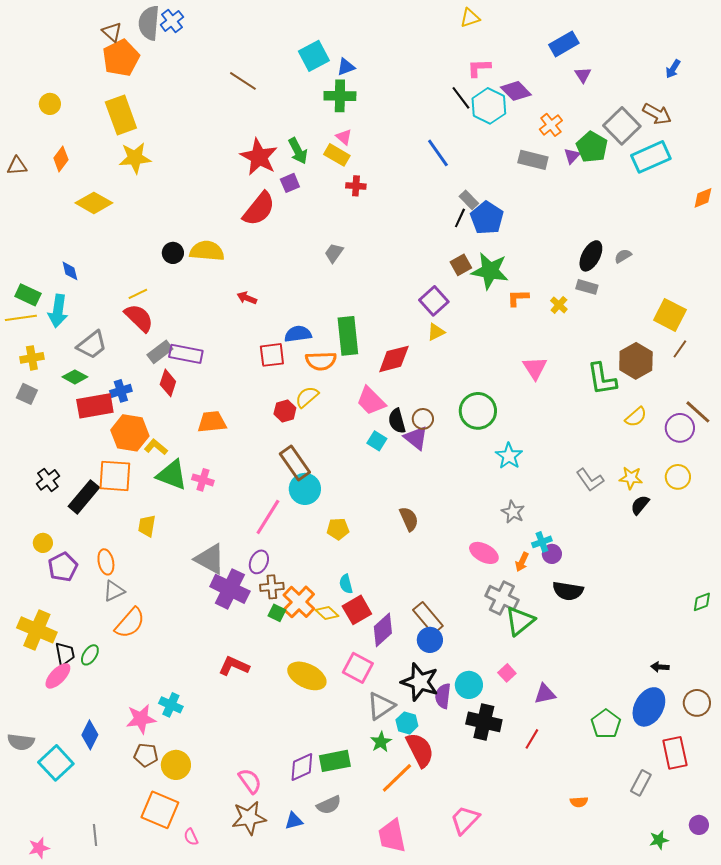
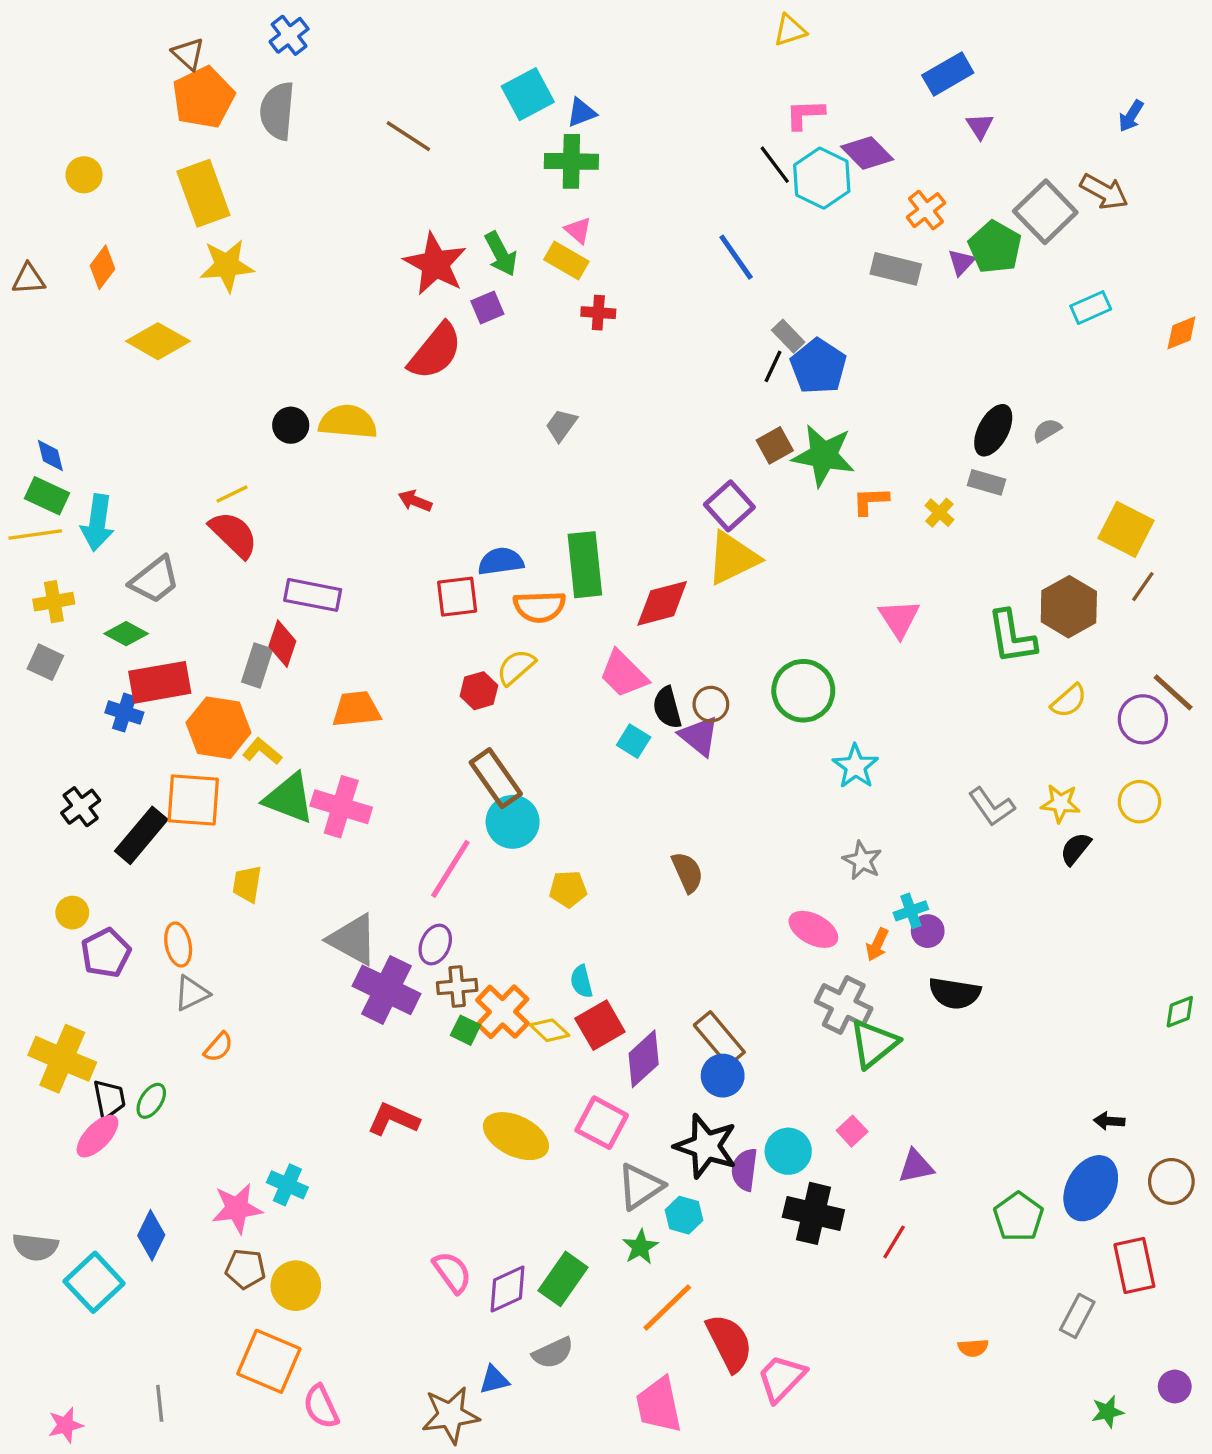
gray semicircle: (149, 23) -> (277, 111), moved
cyan rectangle: (651, 157) -> (1091, 308), moved, size x0.6
blue diamond: (70, 271) -> (50, 455), moved
yellow triangle: (436, 332) -> (733, 558), size x1.8
gray rectangle: (160, 352) -> (257, 666), moved, turned -35
blue cross: (121, 391) -> (124, 713), moved, turned 35
pink cross: (203, 480) -> (341, 807), size x1.6
orange semicircle: (130, 623) -> (218, 1047), size x0.6
red semicircle: (420, 750) -> (729, 1343), moved
green rectangle: (335, 761) -> (563, 1279), turned -44
pink semicircle: (250, 781) -> (452, 1272), moved
brown star: (249, 818) -> (450, 1415), moved
pink semicircle: (191, 837) -> (321, 1407), size x1.5

